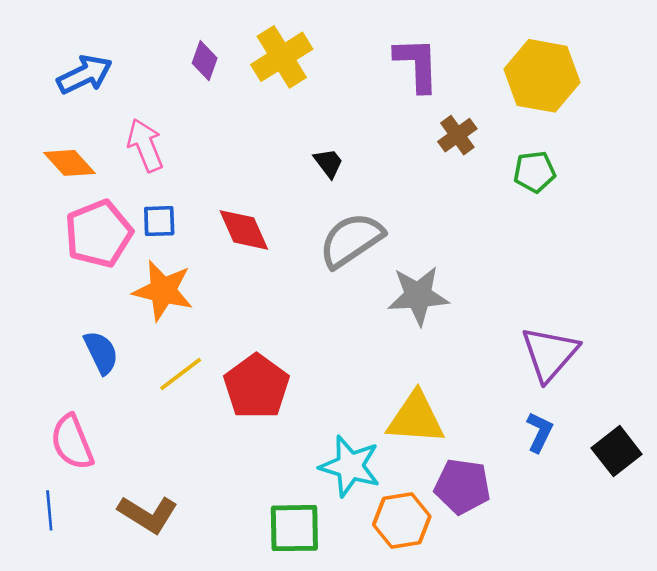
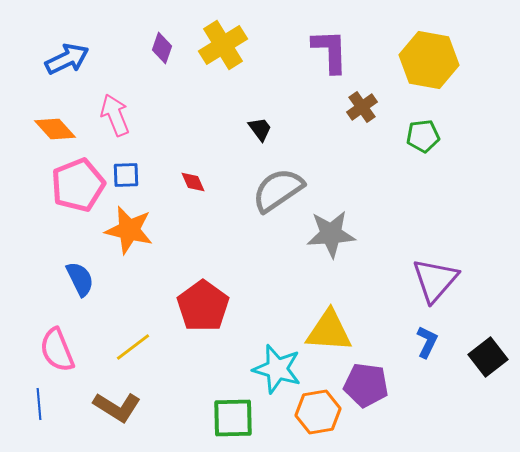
red diamond: (244, 230) -> (193, 182), size x0.6
yellow line: (181, 374) -> (133, 347), moved

